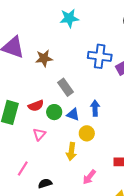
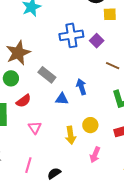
brown star: (44, 58) -> (18, 53), size x1.4
green circle: (54, 112) -> (11, 78), moved
yellow circle: (87, 133) -> (90, 125), moved

